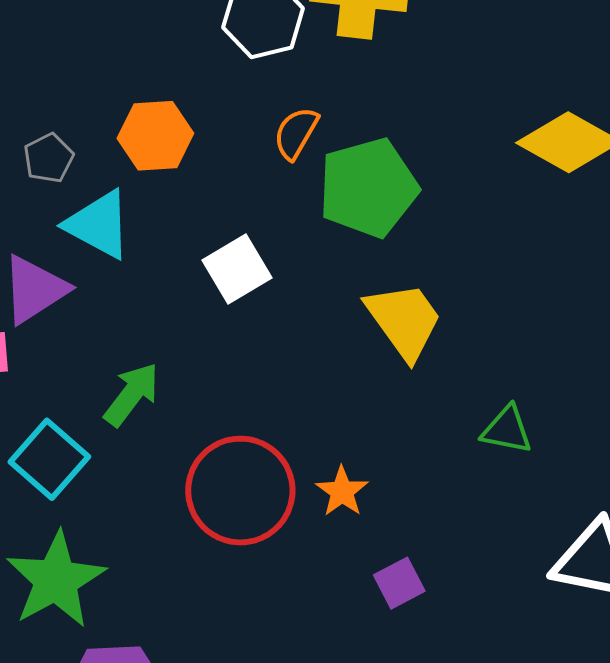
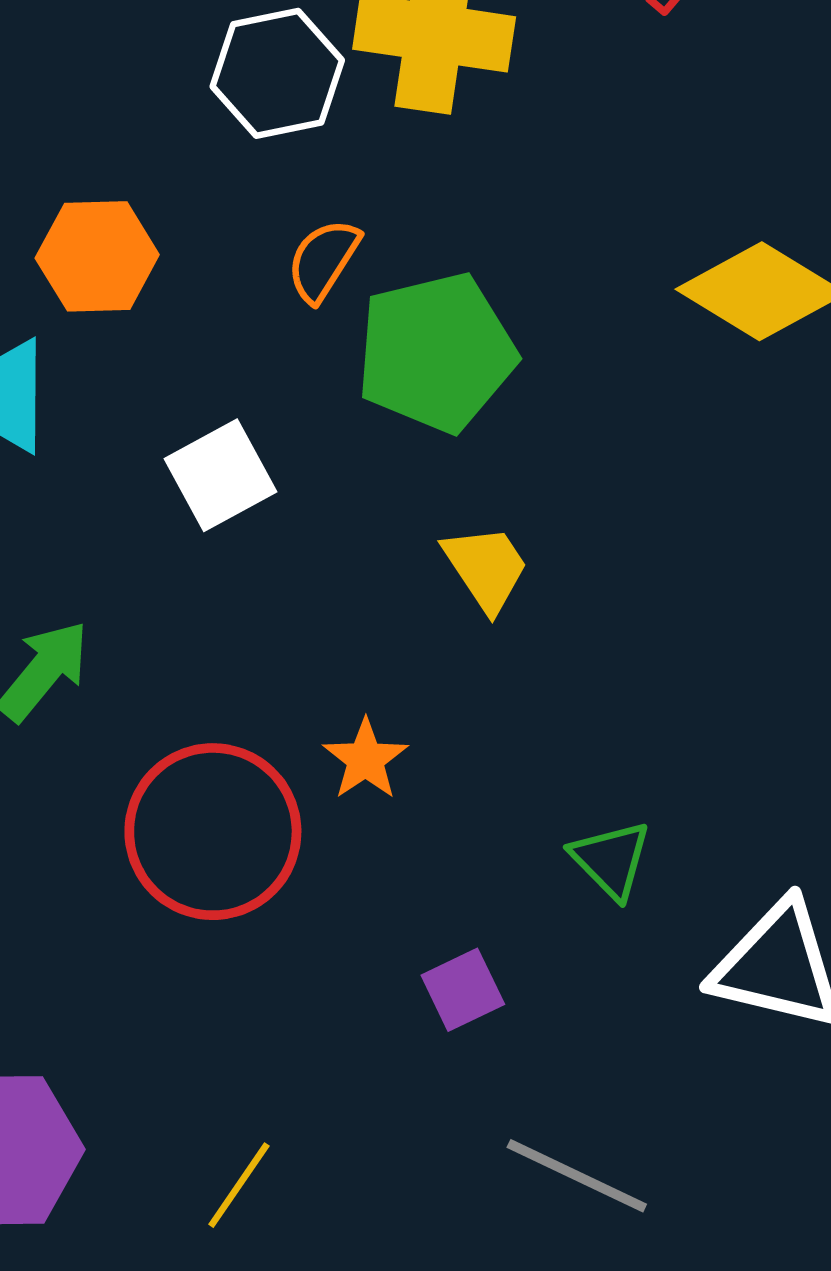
yellow trapezoid: (404, 320) -> (486, 568), size x0.7
green triangle: (507, 430) -> (611, 860), moved, turned 32
orange star: (342, 491) -> (366, 759), moved

